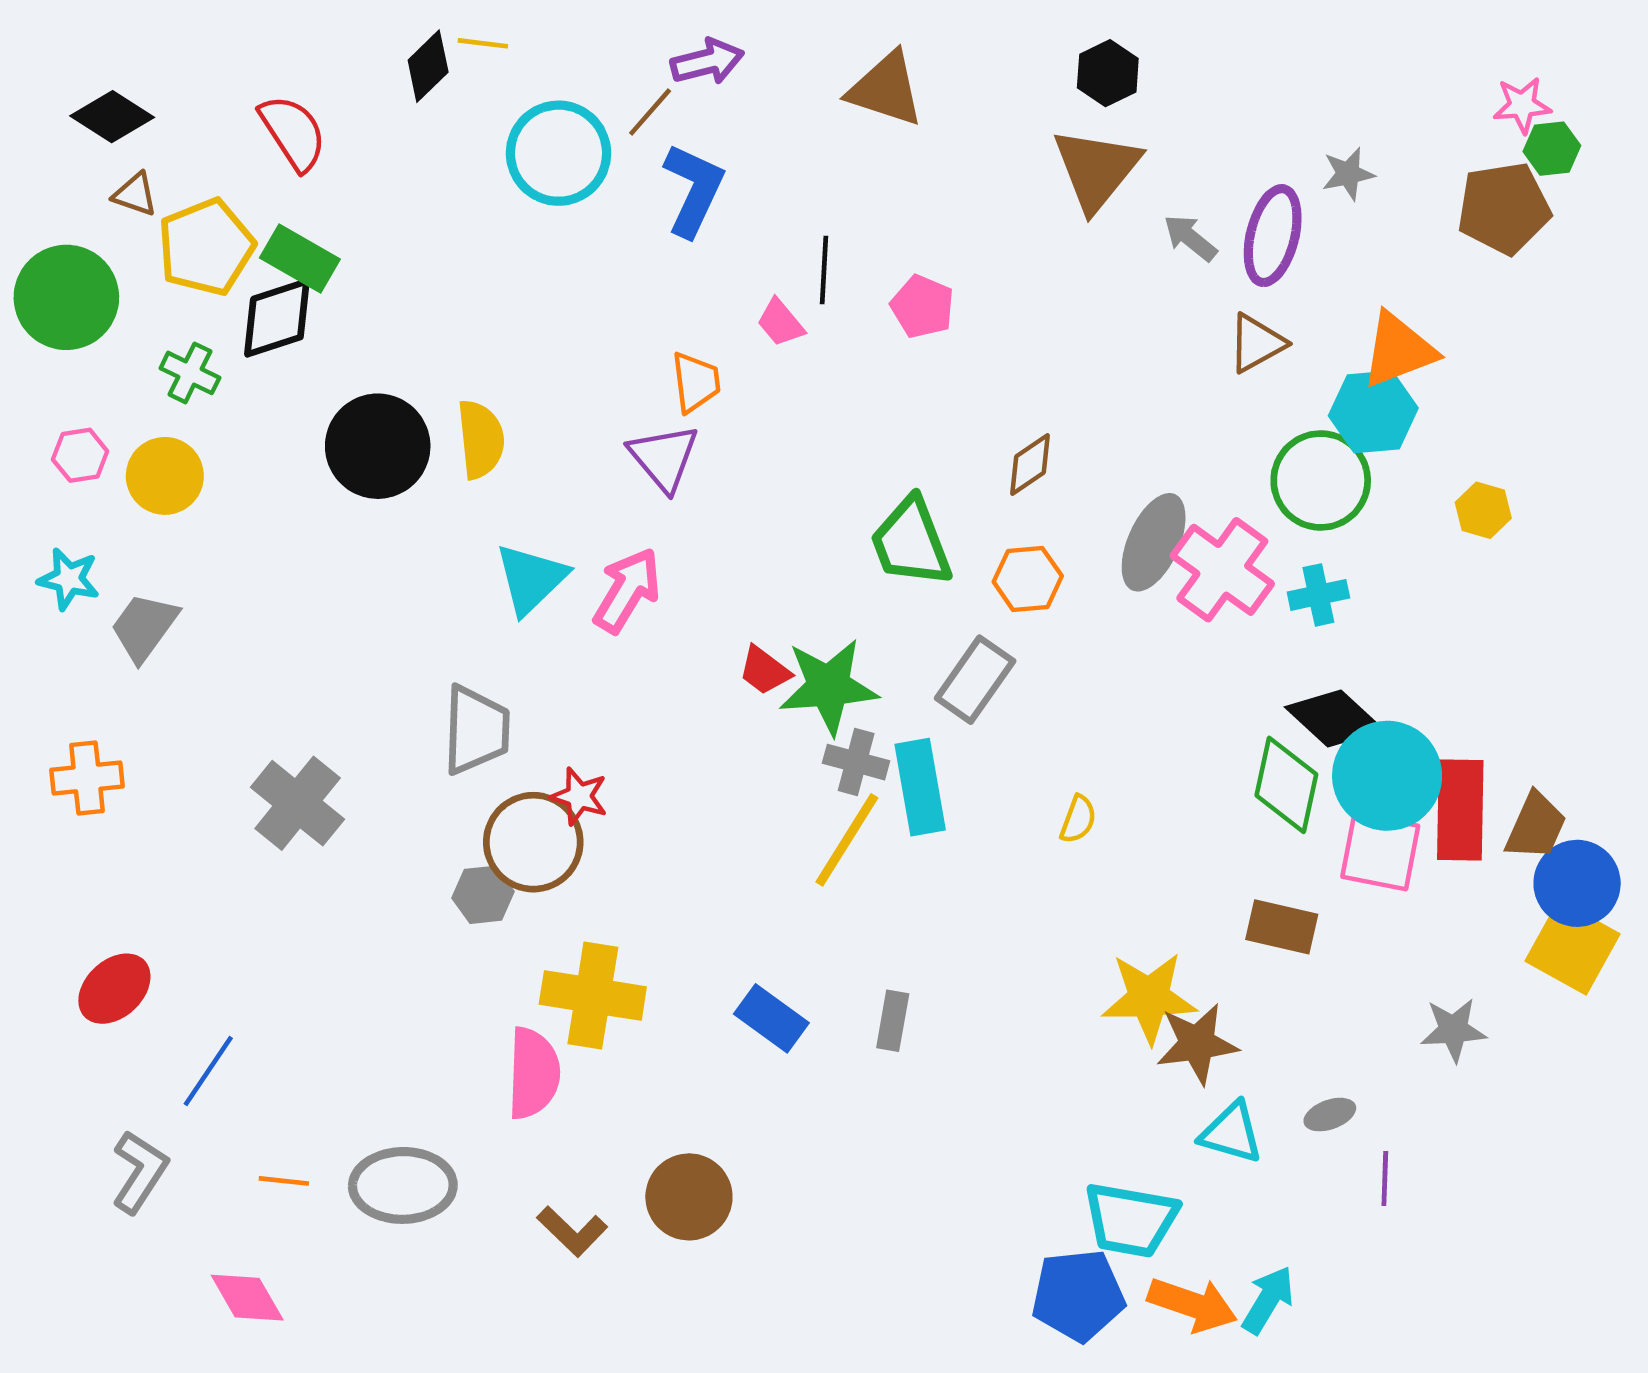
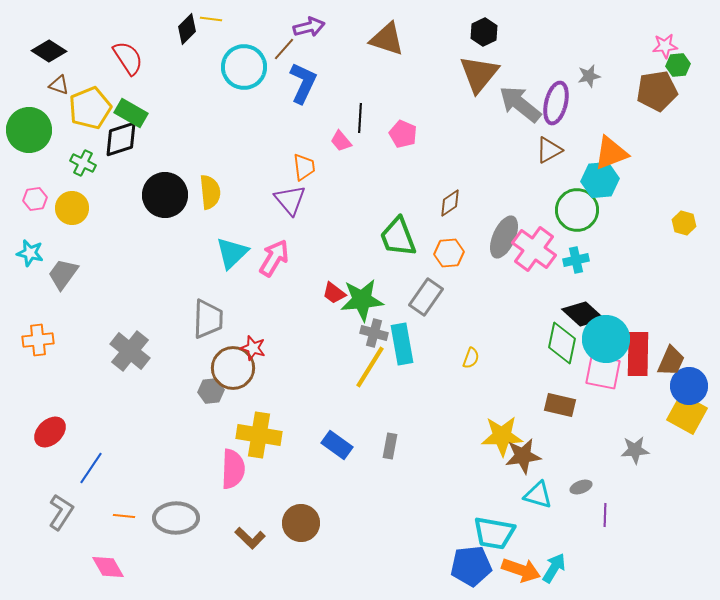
gray arrow: (1190, 238) -> (520, 104), size x1.8
yellow hexagon: (1483, 510) -> (684, 223), moved

